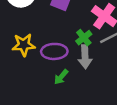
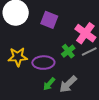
gray arrow: (85, 57) -> (68, 84), moved, turned 48

